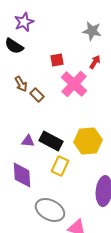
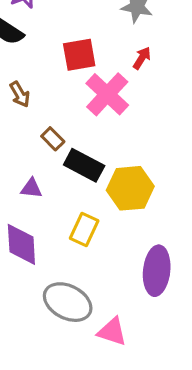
red square: (57, 60) -> (79, 55), size x1.5
brown rectangle: (37, 95) -> (53, 139), moved
black rectangle: (51, 141) -> (84, 165), moved

